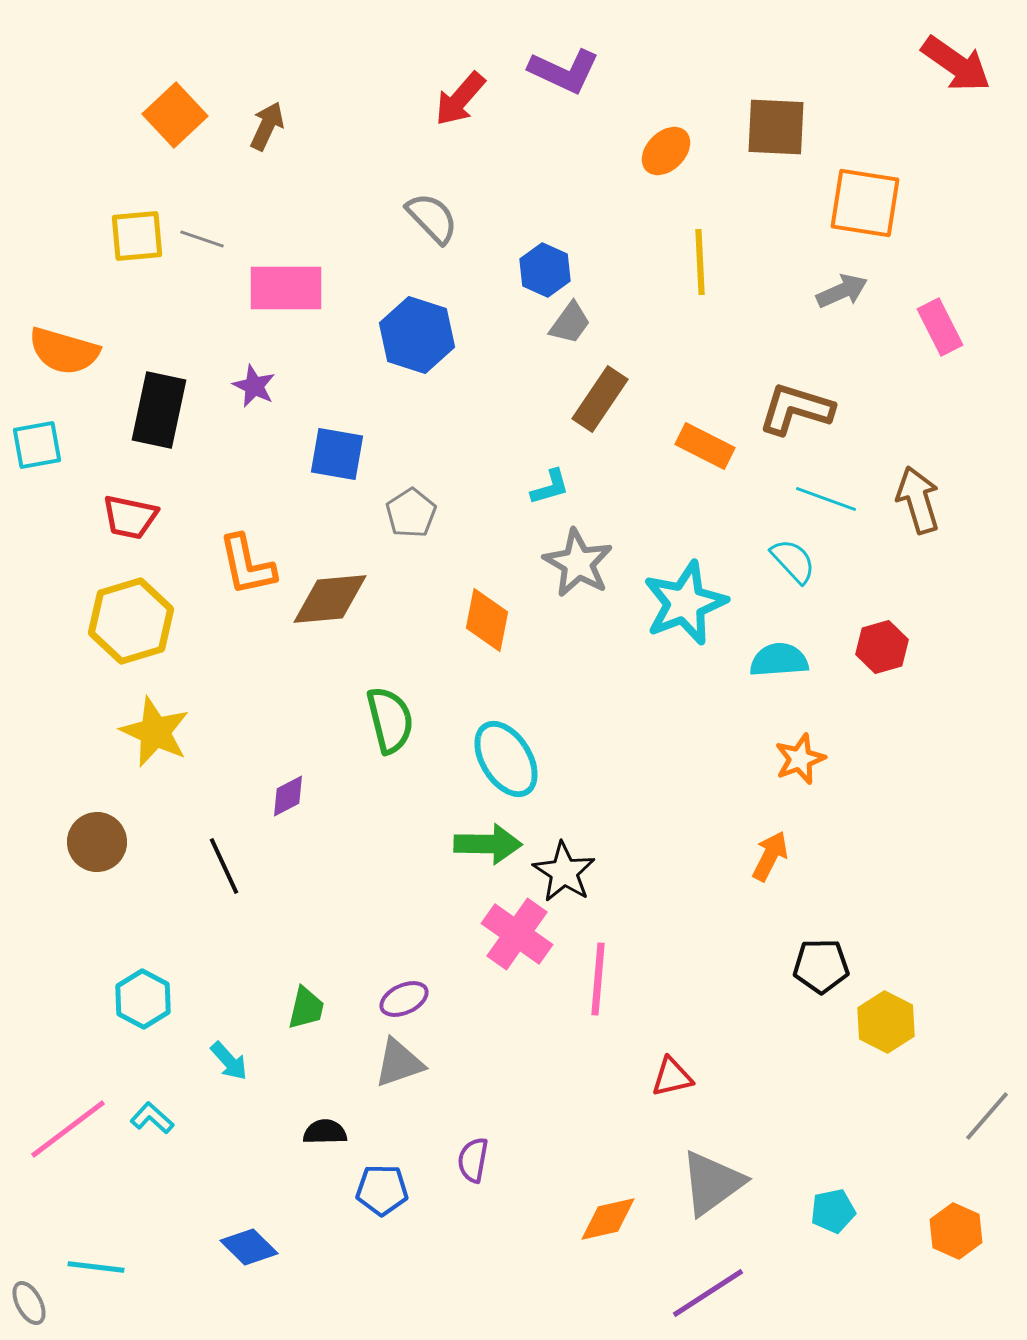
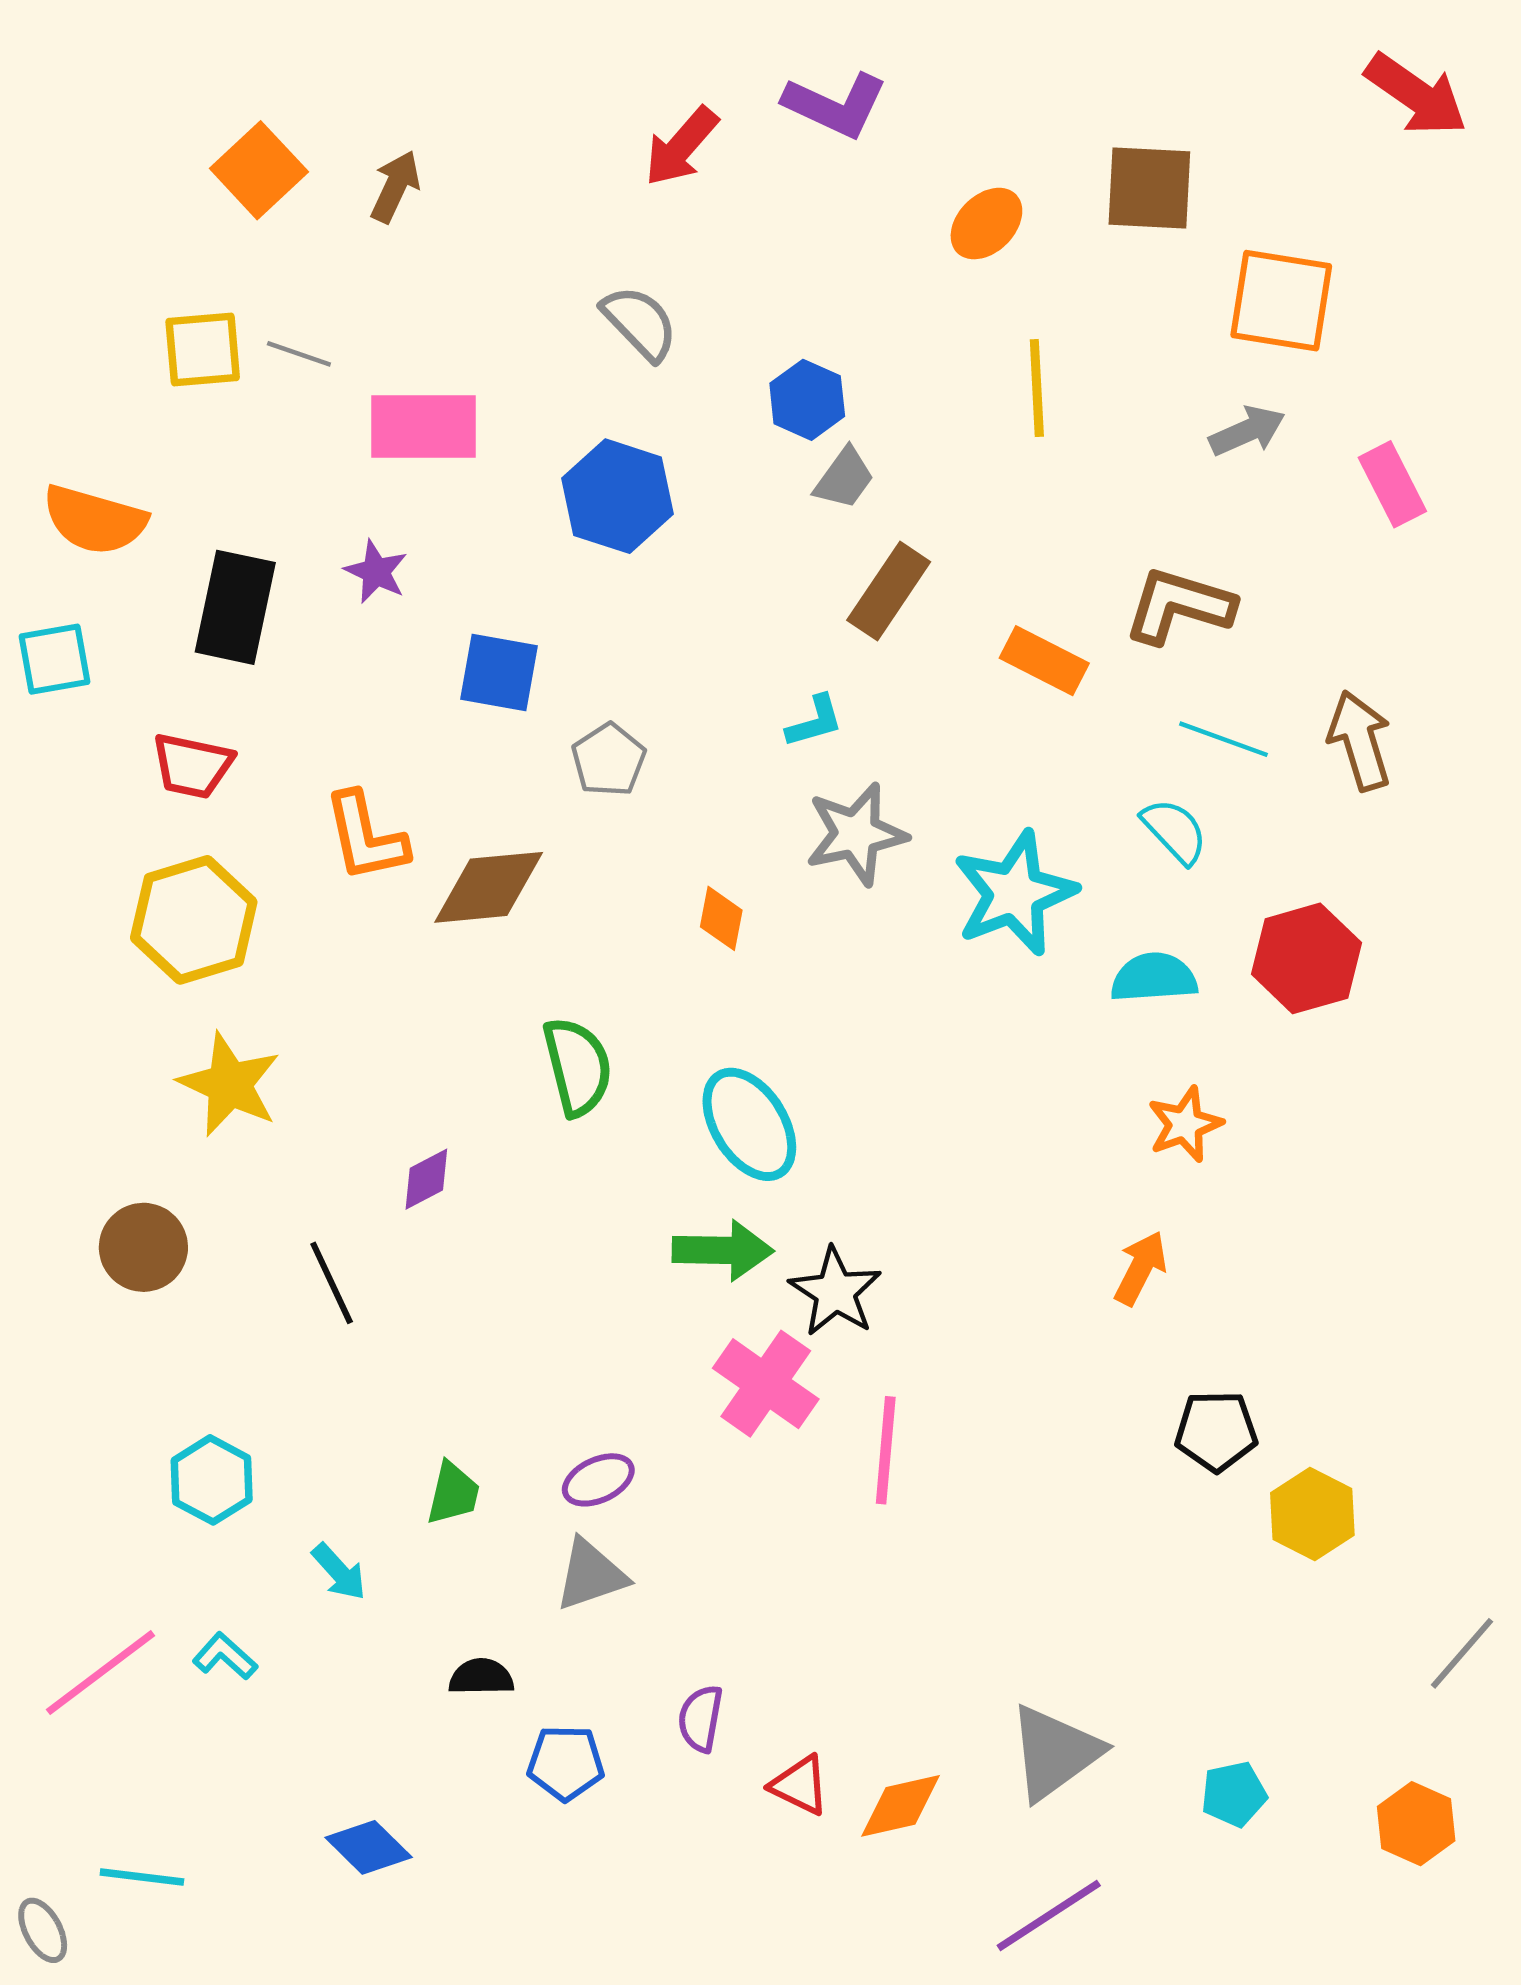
gray star: (578, 563) -> (856, 834), turned 30
orange diamond: (487, 620) -> (721, 918), size x0.7
red hexagon: (882, 647) -> (1306, 958), size x1.4
red triangle: (672, 1077) -> (800, 1785), moved, turned 39

